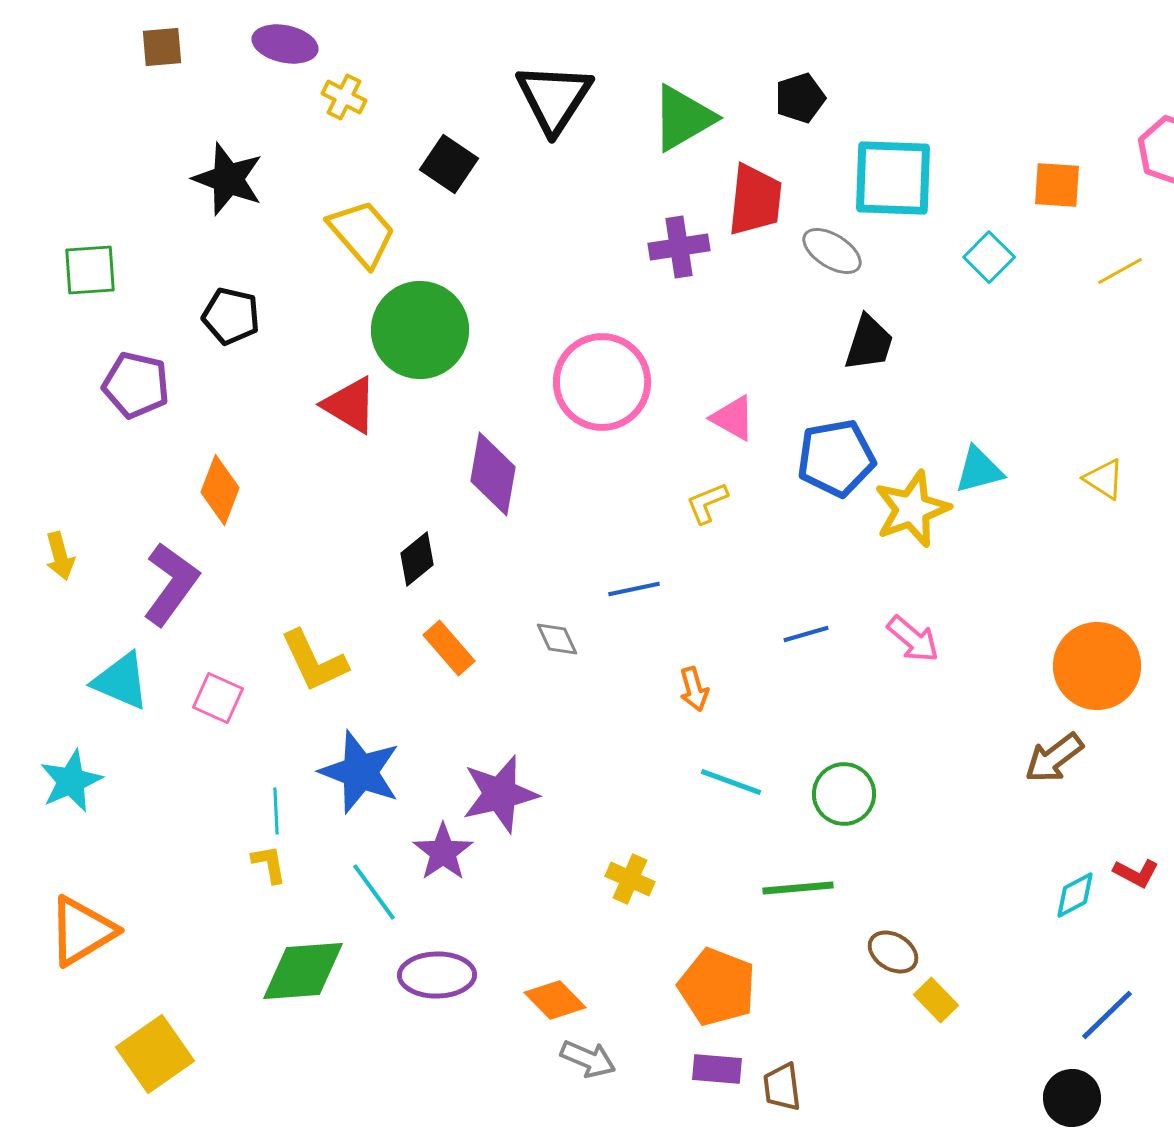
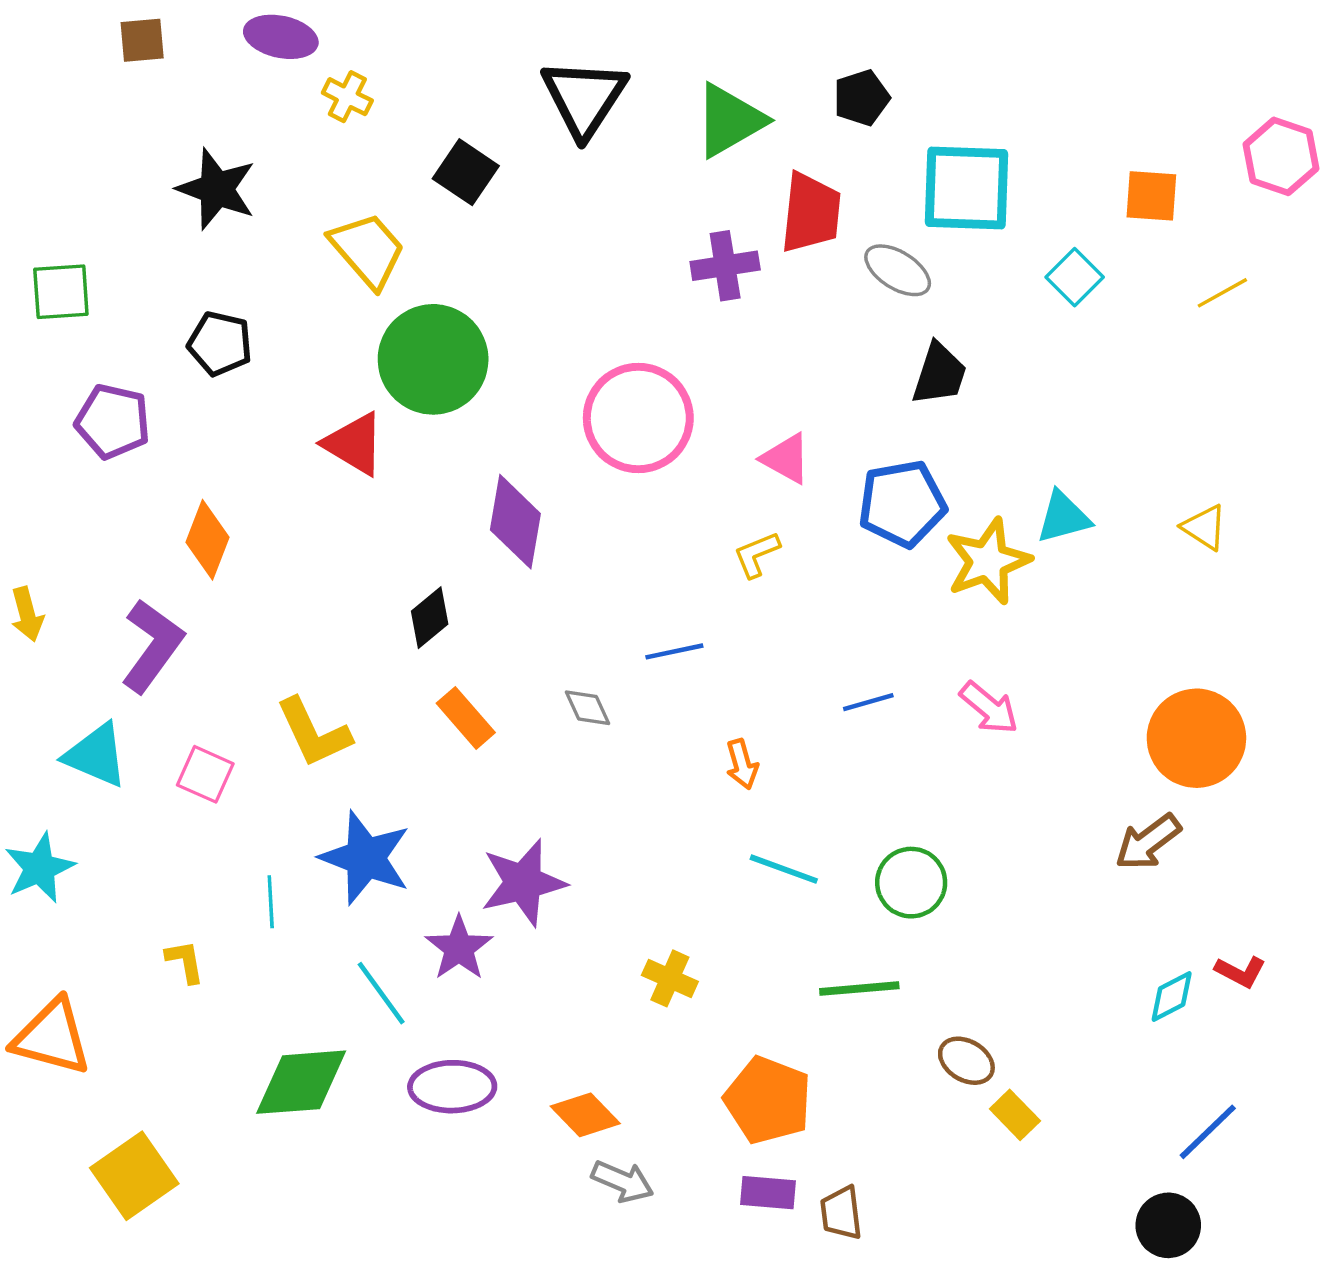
yellow L-shape: (269, 864) -> (185, 962), moved
orange triangle: (82, 931) -> (52, 1037), turned 46

